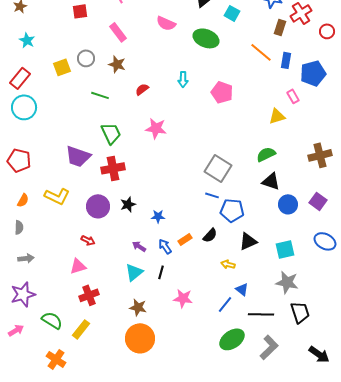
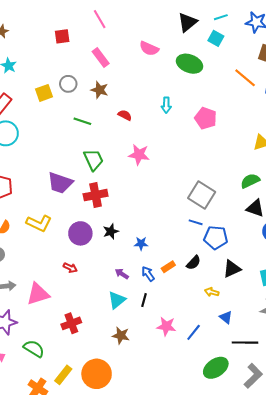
red semicircle: (142, 89) -> (125, 115), turned 64
pink triangle: (78, 266) -> (38, 294), moved, size x1.4
blue line: (225, 304) -> (194, 332), moved
yellow rectangle: (81, 329) -> (63, 375), moved
orange circle: (140, 338) -> (97, 374), moved

